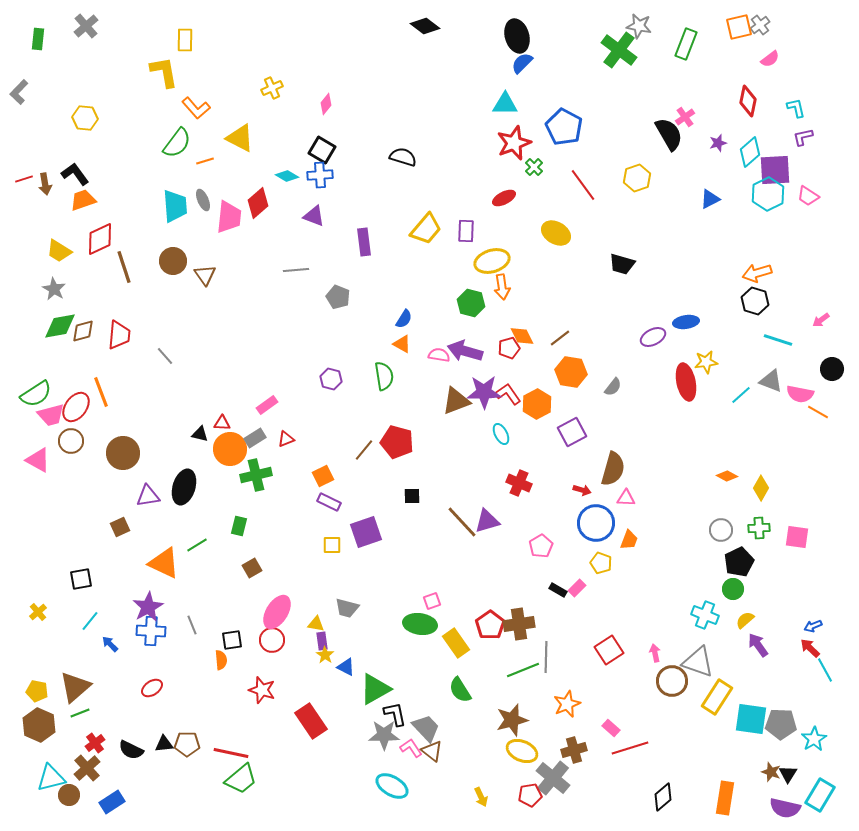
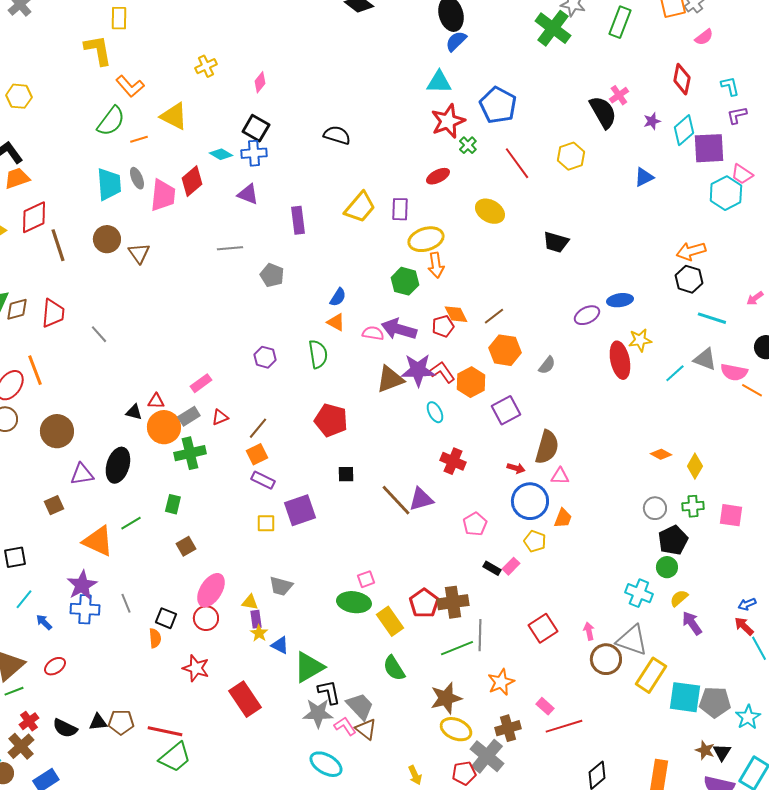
cyan hexagon: (768, 194) -> (726, 193), moved
brown line: (364, 450) -> (258, 428), moved
black square: (232, 640) -> (166, 618), turned 30
red ellipse: (152, 688) -> (55, 666), moved

